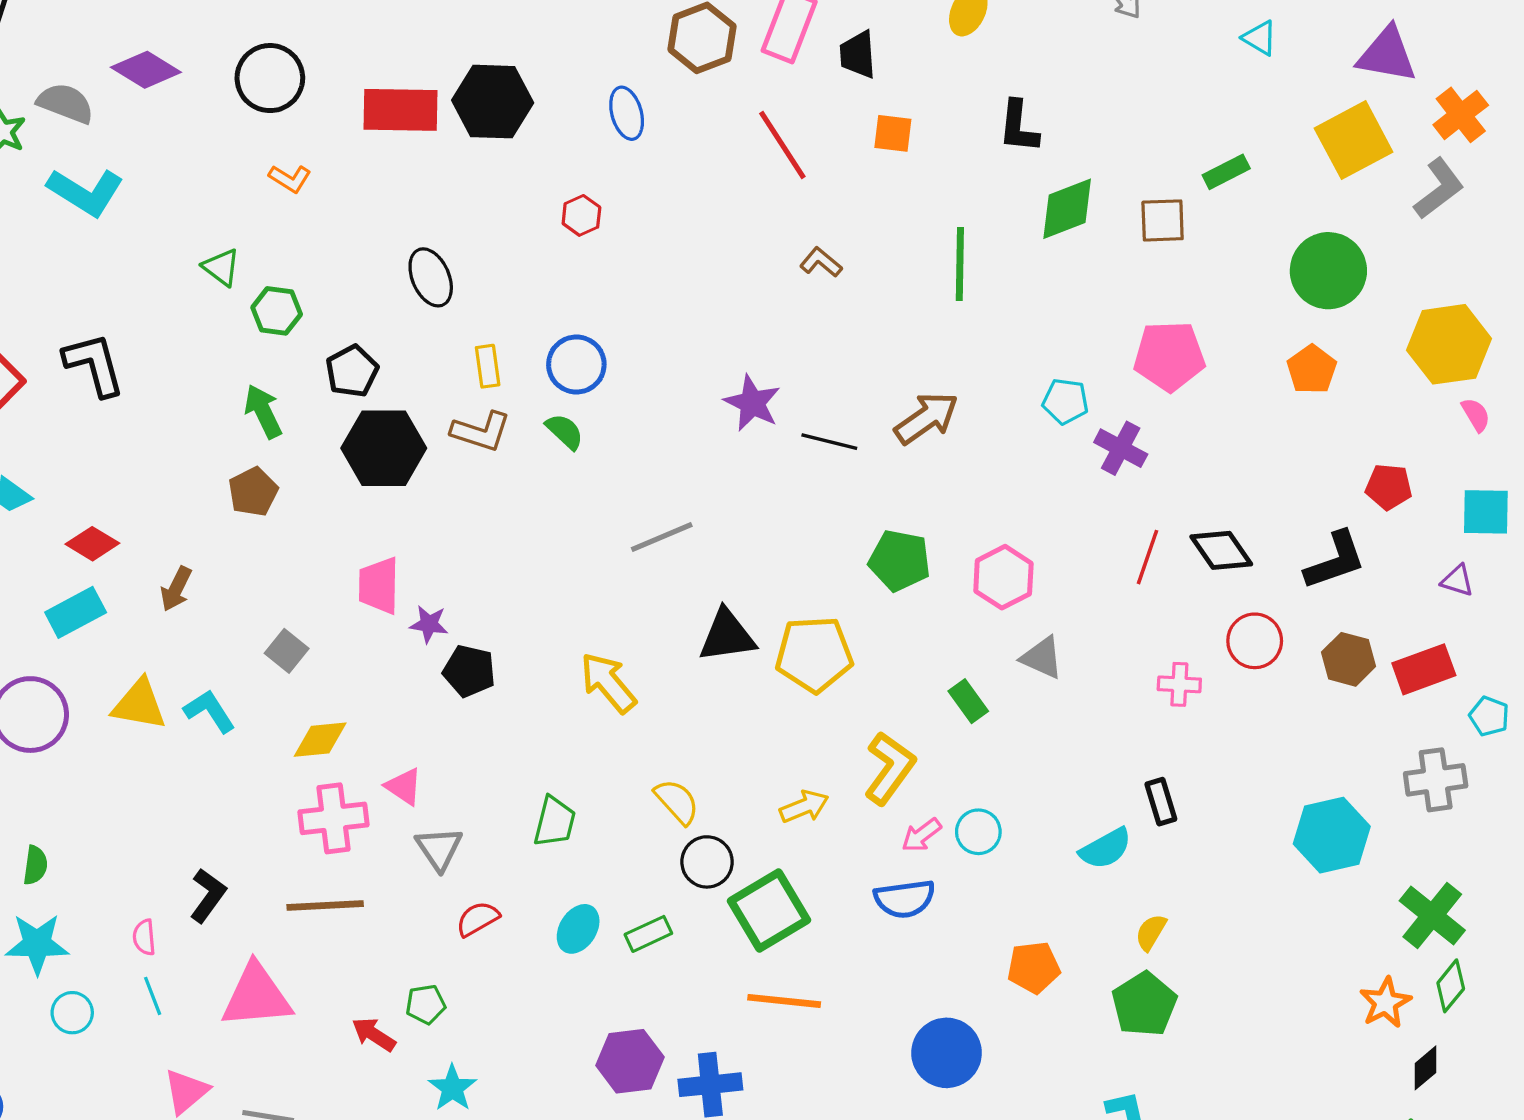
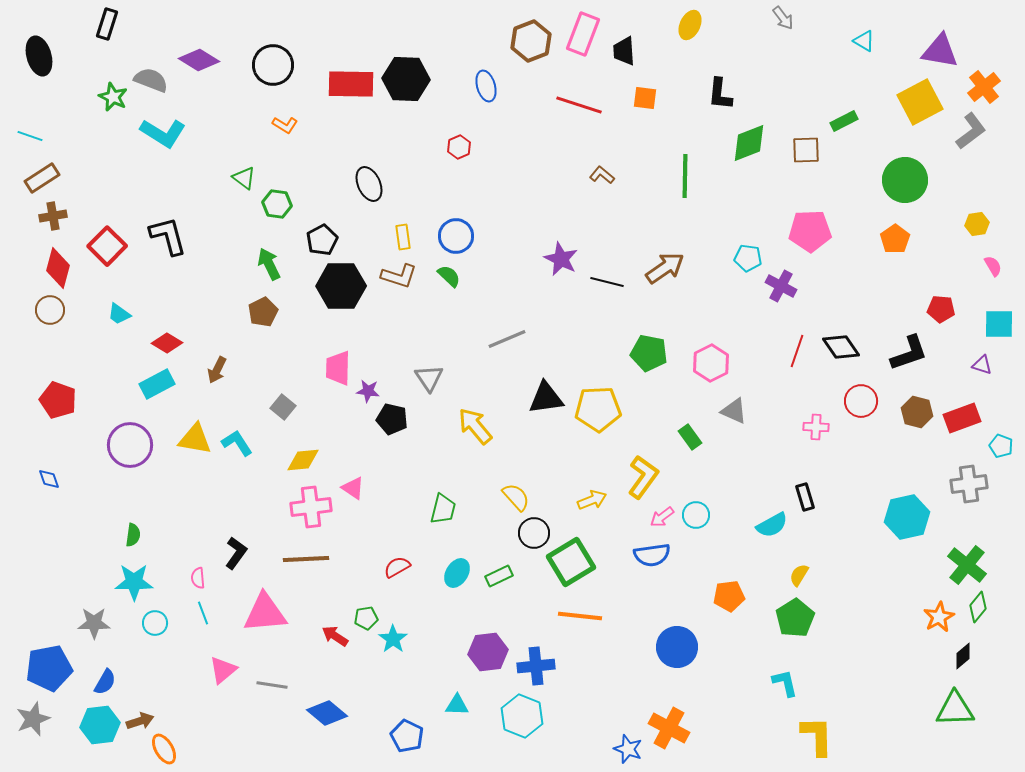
red line: (782, 145) -> (579, 105), turned -39
yellow hexagon: (1449, 344) -> (977, 224), size x0.5
gray triangle: (439, 849) -> (429, 378), moved
cyan star: (452, 1088) -> (393, 639), moved

